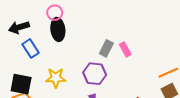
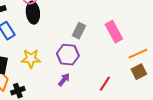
pink rectangle: (125, 49) -> (114, 32), moved, size x1.5

